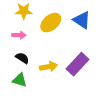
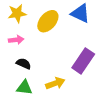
yellow arrow: (48, 67) -> (55, 83), moved

